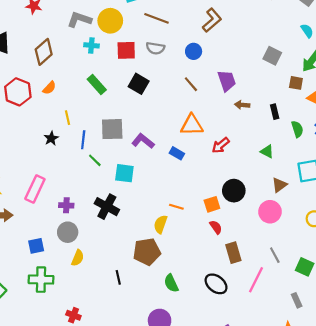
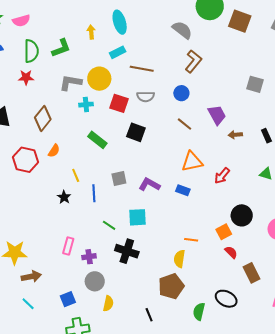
red square: (126, 50) -> (119, 103), turned 30
gray square: (112, 129) -> (119, 179), size x0.7
green line: (95, 160) -> (109, 225), moved
pink rectangle: (35, 189) -> (68, 246), moved, size x0.7
green semicircle: (171, 283) -> (199, 311), turned 48
black ellipse: (216, 284) -> (226, 299), moved

